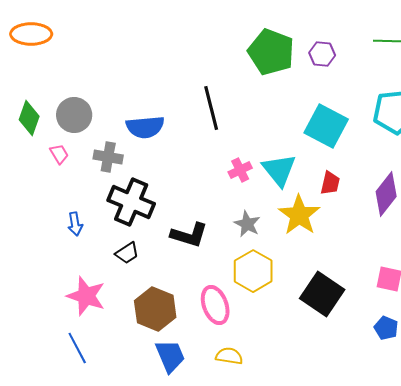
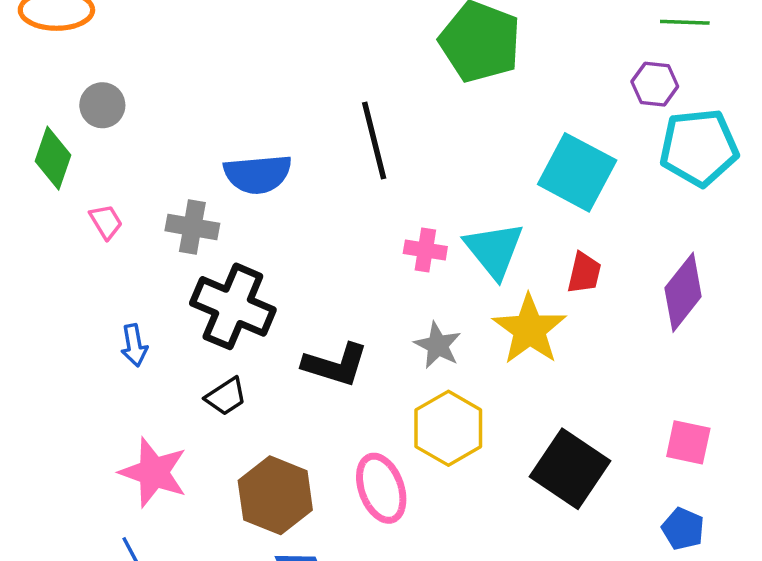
purple hexagon: (322, 54) -> (655, 84), moved
gray circle: (74, 115) -> (102, 105), moved, size x0.7
pink cross: (240, 170) -> (425, 250), turned 35

